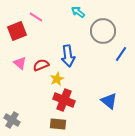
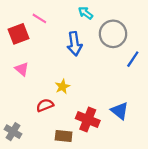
blue arrow: (68, 56) -> (75, 44), moved
red semicircle: (41, 65) -> (45, 105), moved
red cross: (64, 100) -> (88, 120), moved

